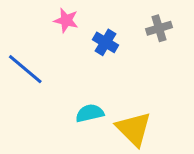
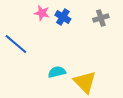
blue cross: (105, 42) -> (63, 17), moved

